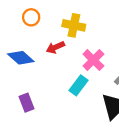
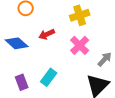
yellow cross: (74, 25) -> (80, 15), moved, turned -30
cyan rectangle: (78, 85) -> (49, 77), moved

